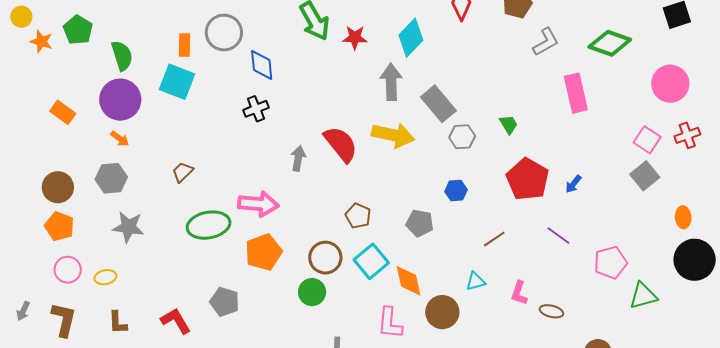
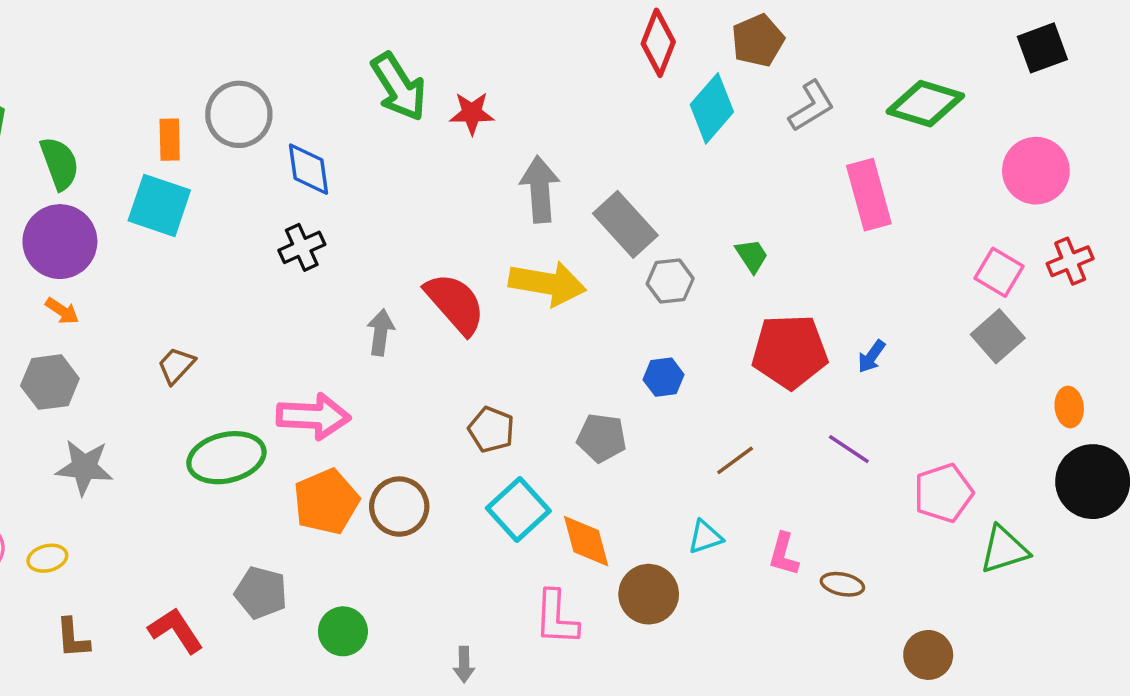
cyan diamond: (411, 38) -> (712, 108), moved
red pentagon: (528, 179) -> (790, 352), turned -30
brown circle: (325, 258) -> (399, 507), moved
green circle: (312, 292) -> (343, 631), moved

